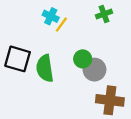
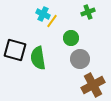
green circle: (83, 59) -> (71, 38), moved
brown cross: (110, 100) -> (93, 85), turned -35

